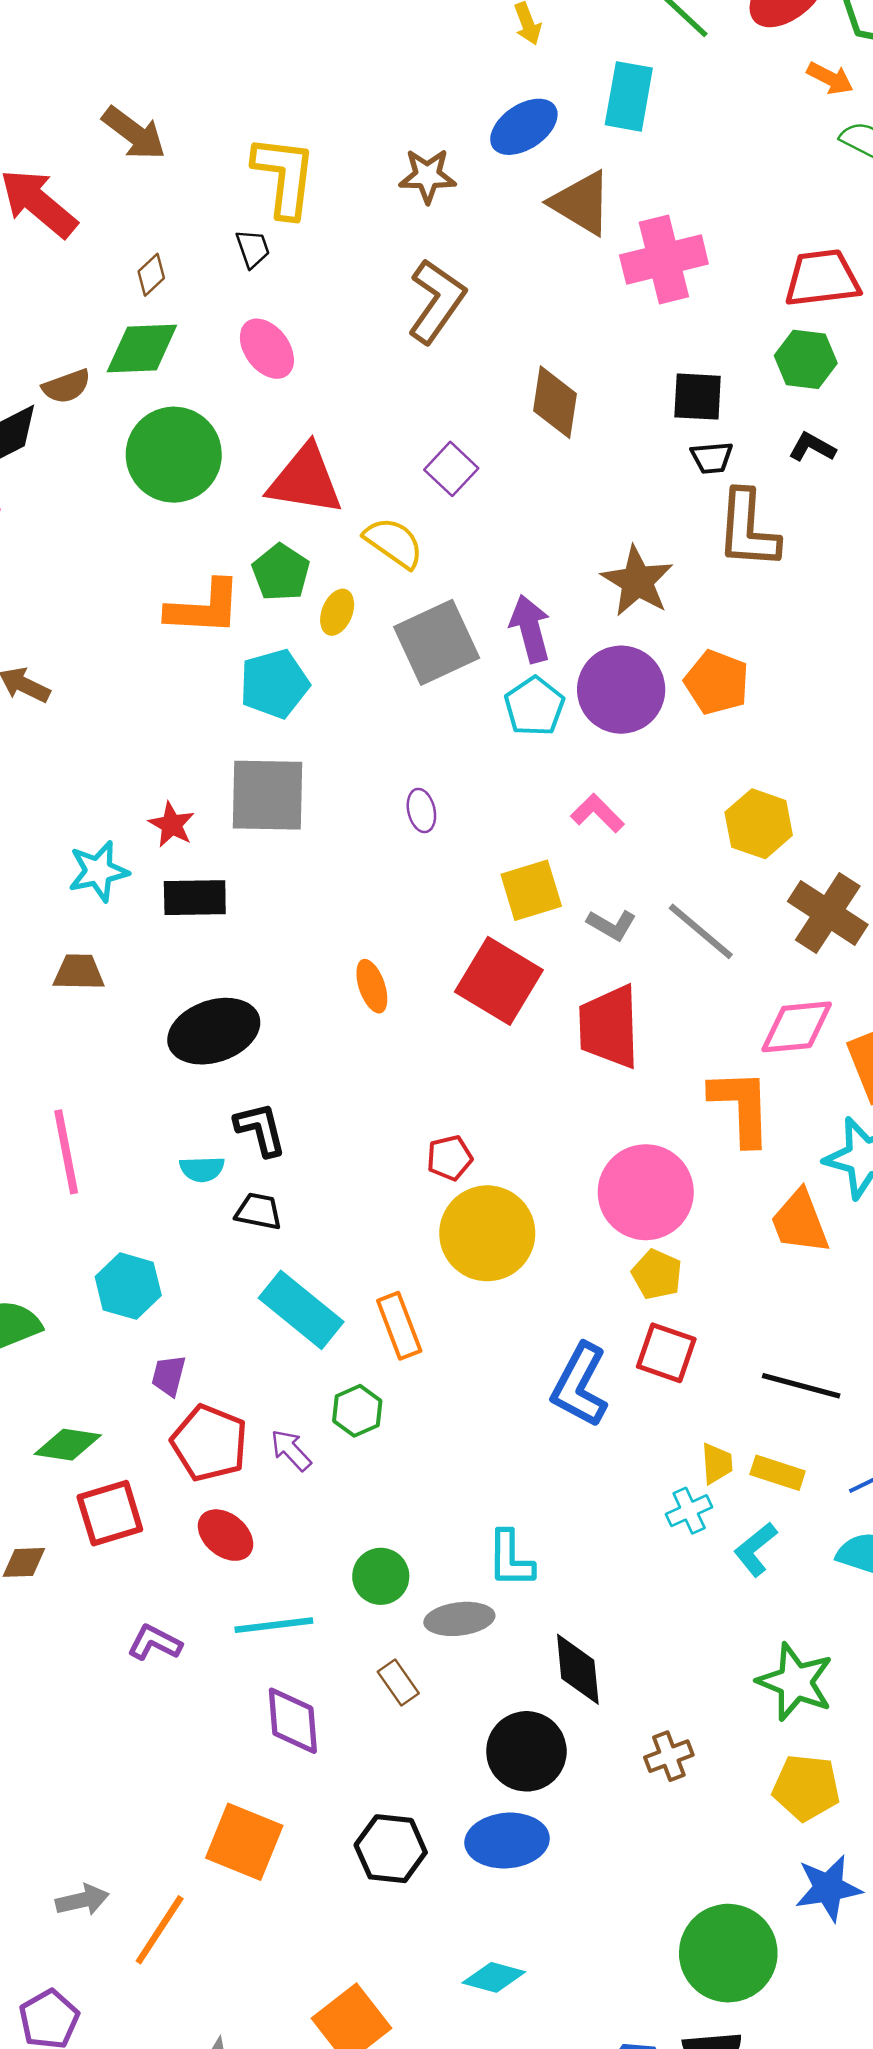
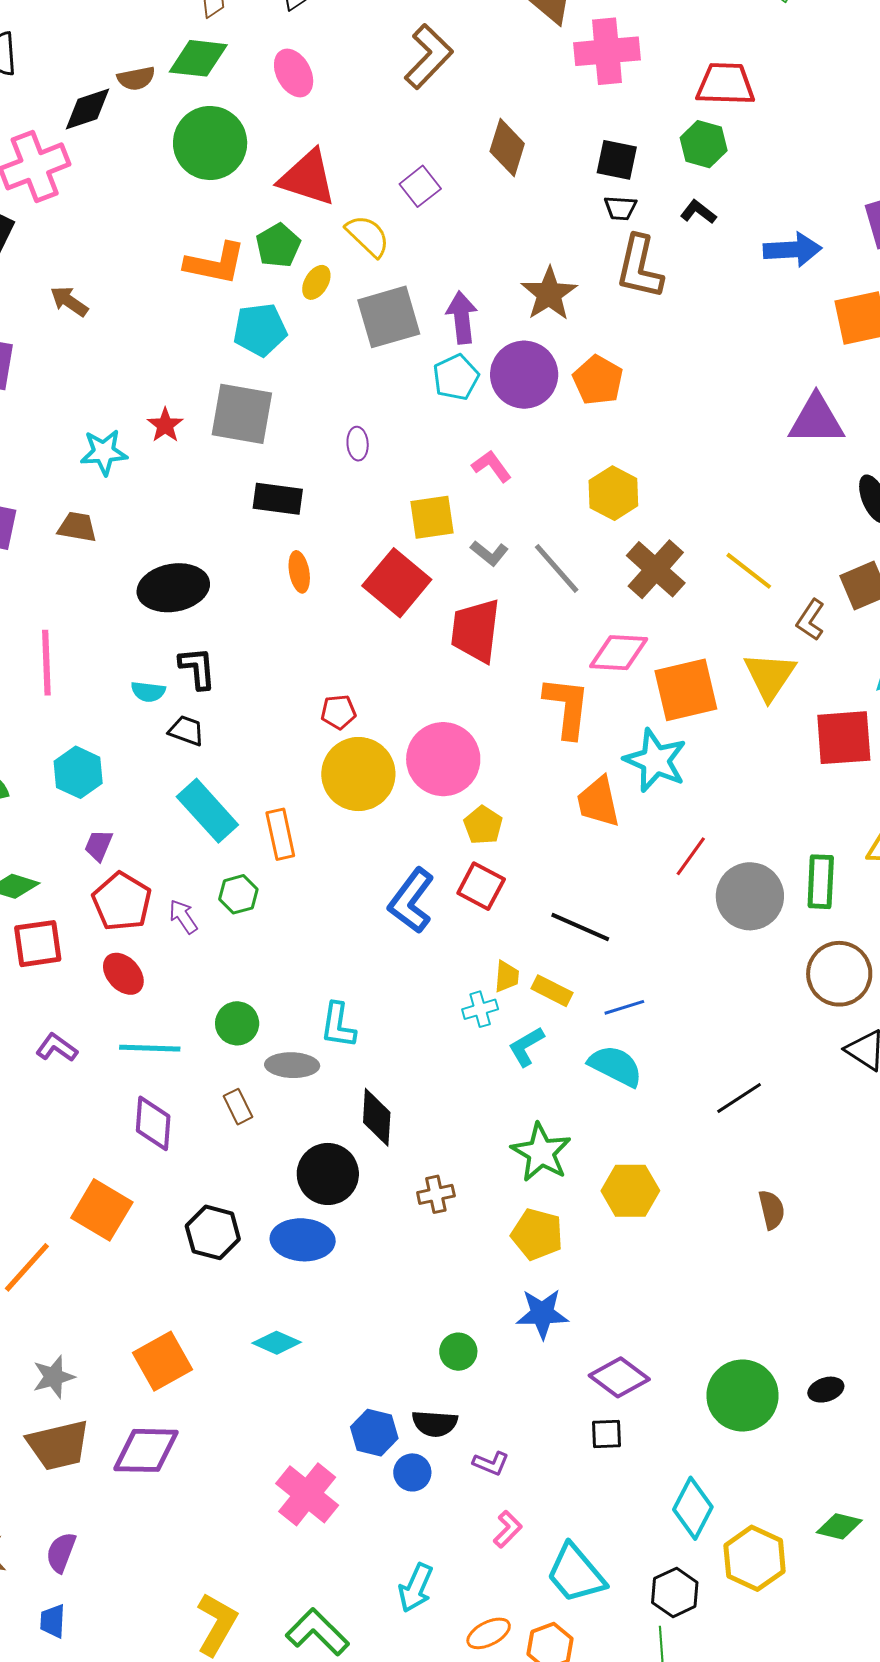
black rectangle: (195, 898) -> (278, 499), moved
pink circle: (646, 1192) -> (443, 759), moved
green circle: (728, 1953) -> (458, 1352), size x0.5

